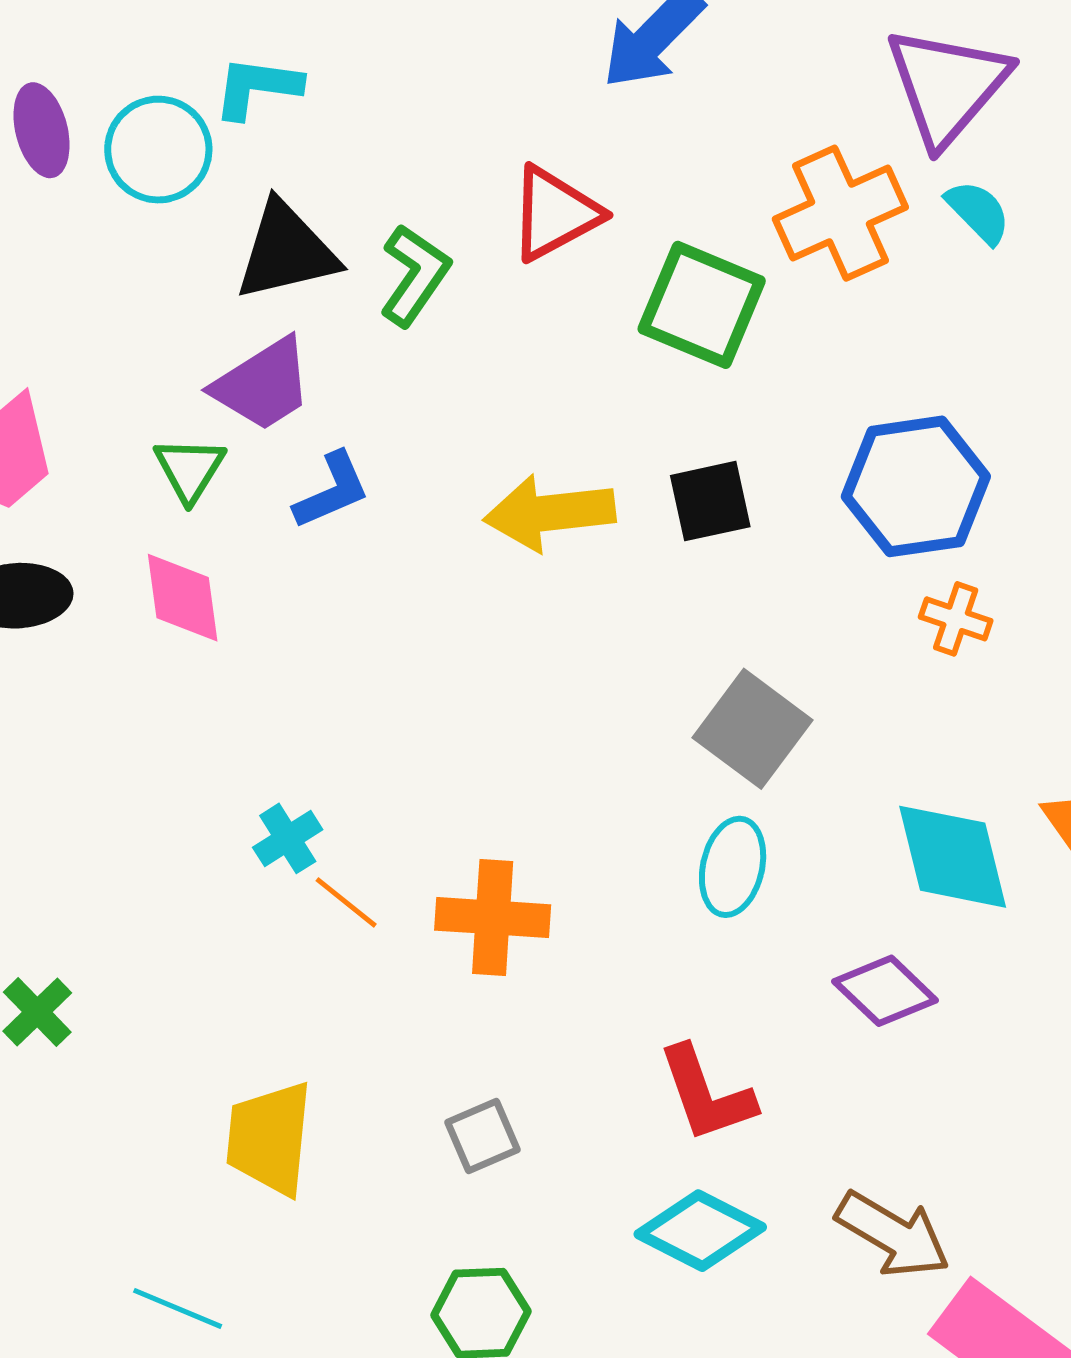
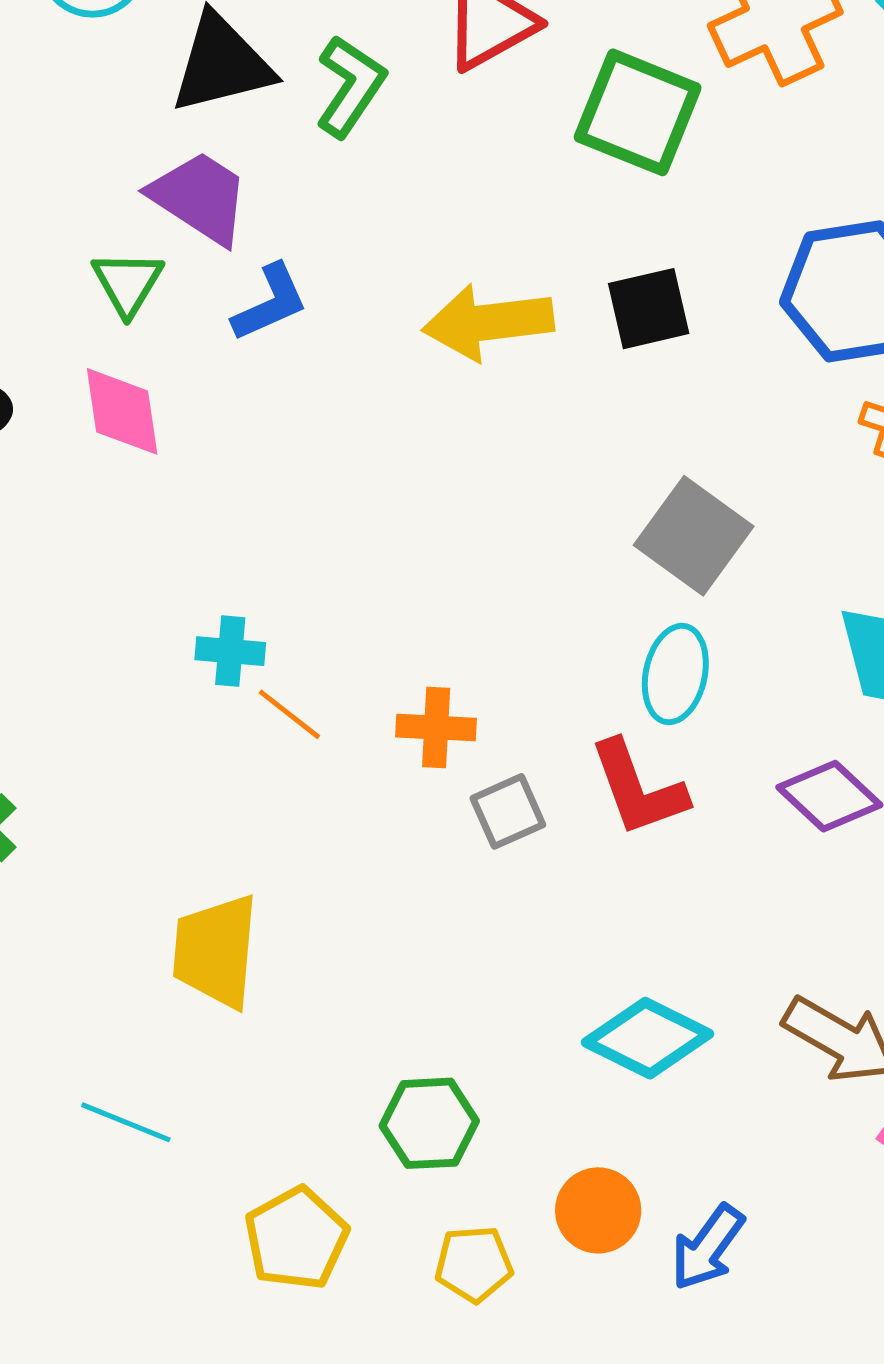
purple trapezoid: (263, 384) -> (200, 197), turned -114
cyan cross: (288, 838) -> (230, 651), turned 38
orange cross: (493, 917) -> (436, 728), size x0.7
red L-shape: (706, 1094) -> (638, 788), moved
gray square: (483, 1136) -> (508, 811), moved

